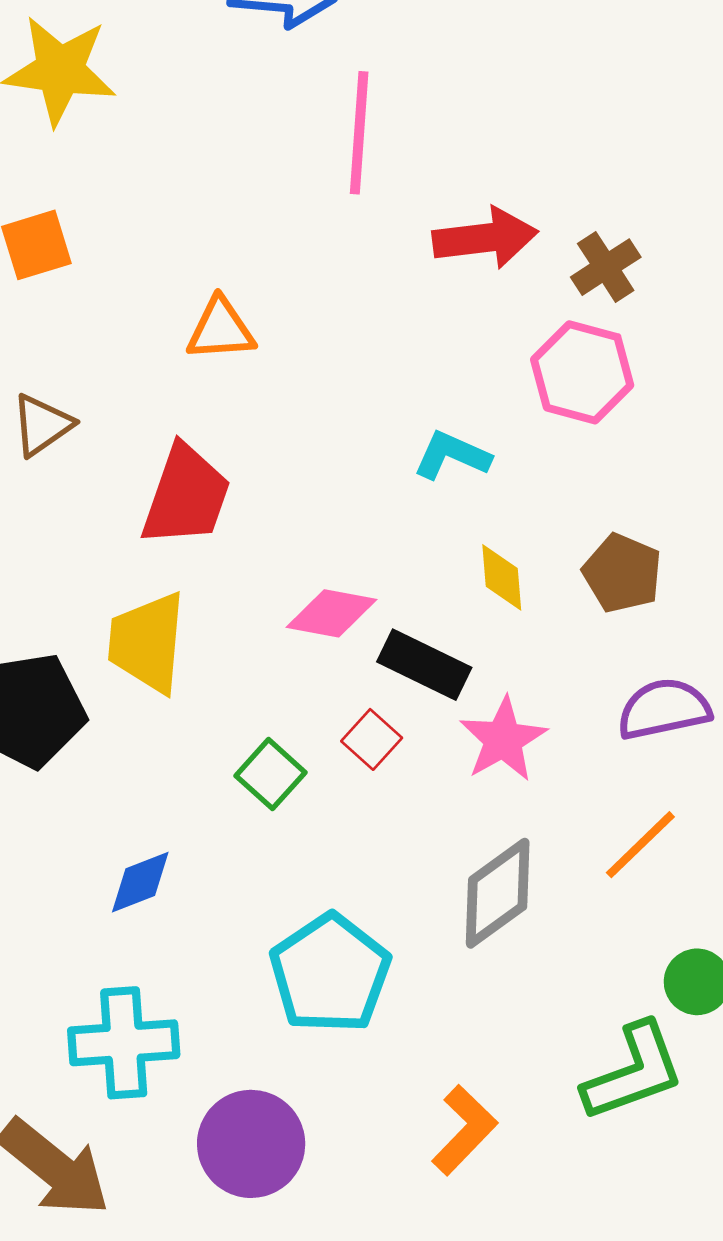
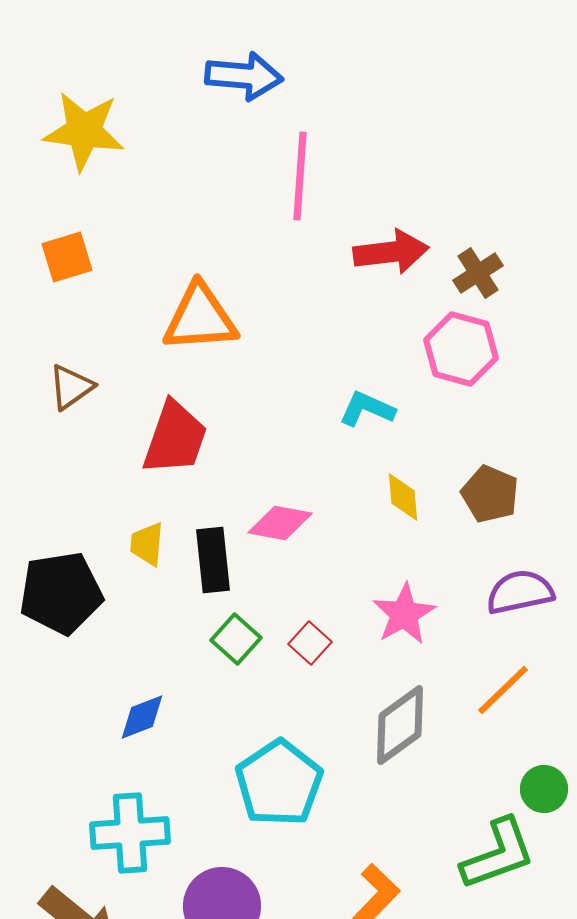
orange triangle: (221, 329) -> (200, 318), size x1.5
yellow trapezoid: (147, 642) -> (147, 544), size x0.6
black rectangle: (424, 665) -> (213, 560), moved, turned 58
red square: (372, 739) -> (310, 643), moved

